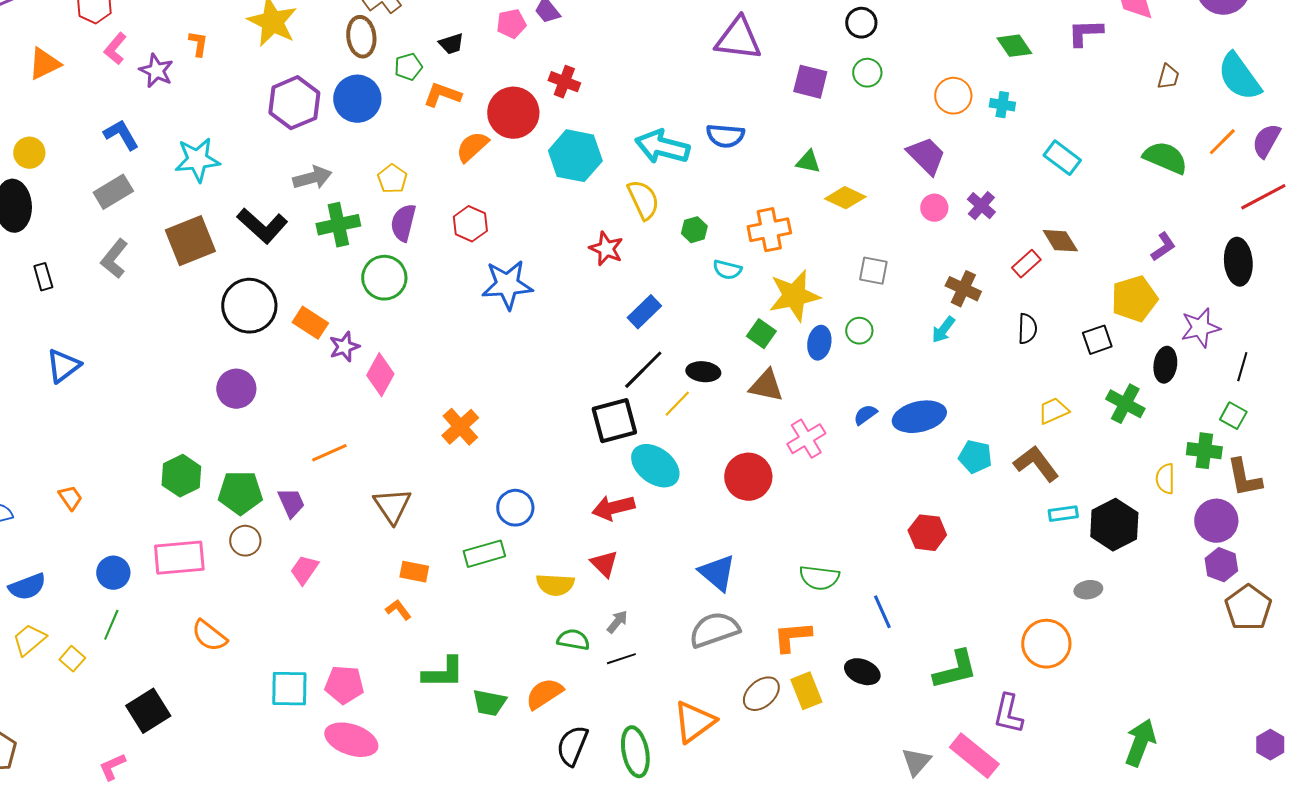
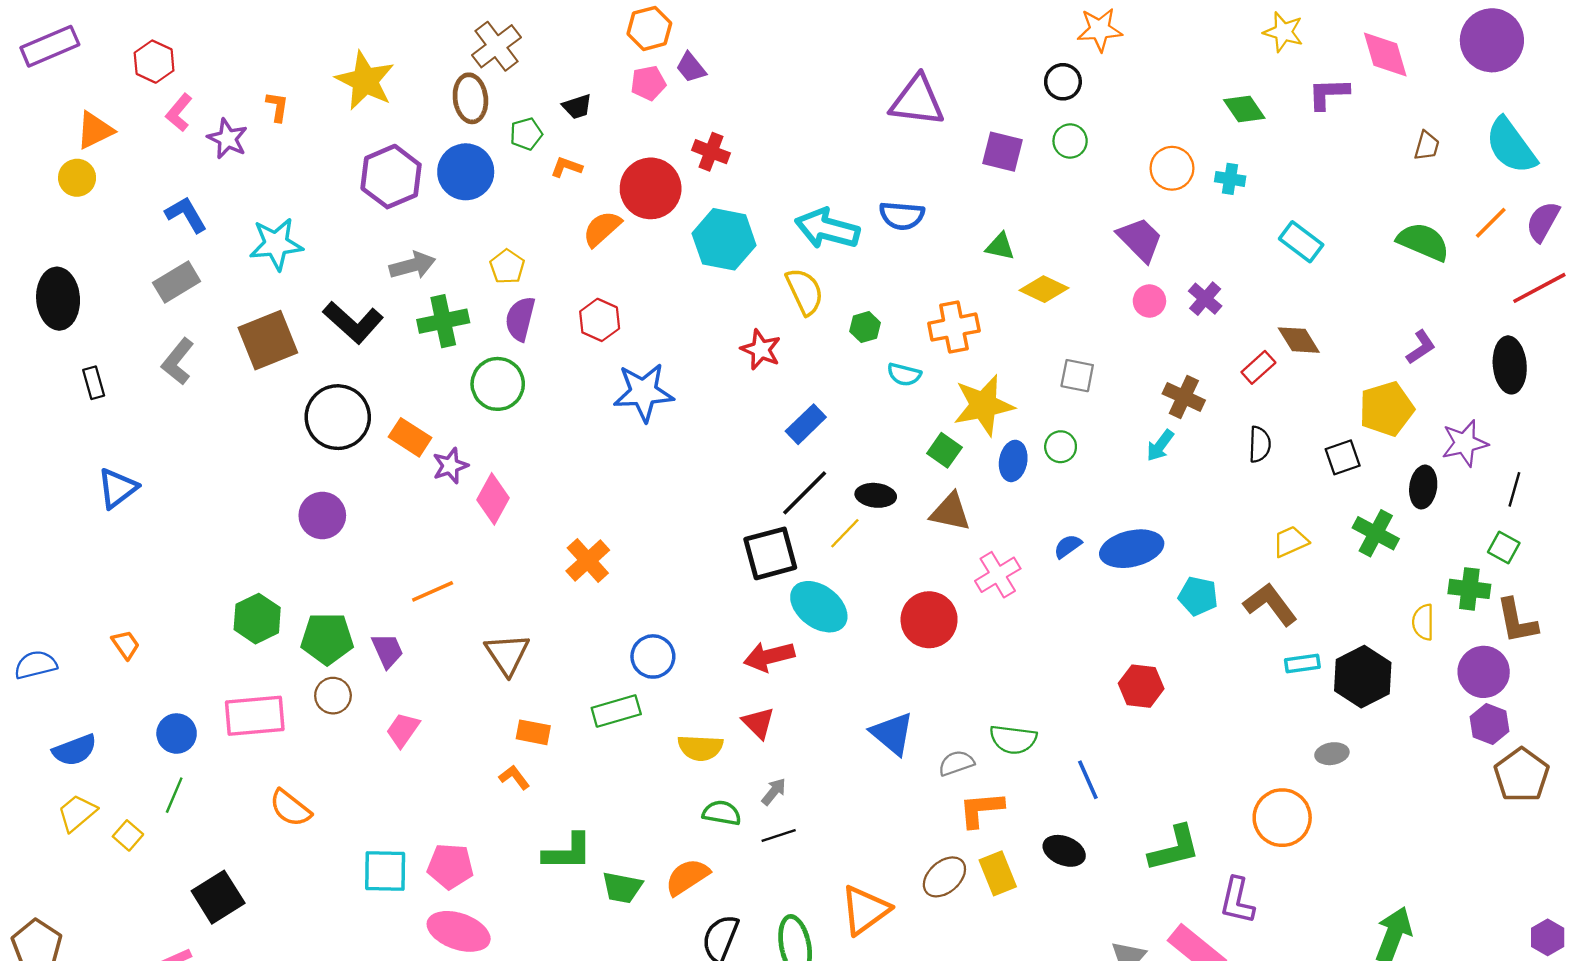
orange L-shape: (442, 95) -> (566, 167), size x0.7
yellow circle: (29, 153) -> (77, 178), moved
gray semicircle: (714, 630) -> (956, 763), moved, size x0.6

